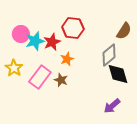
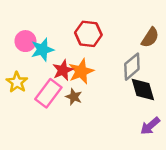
red star: (52, 42) -> (63, 70), moved
orange star: (67, 59) -> (81, 71), size x1.5
purple arrow: (112, 106) -> (150, 126), moved

